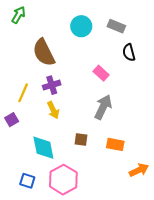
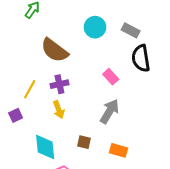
brown semicircle: (44, 52) -> (54, 50), turned -32
black semicircle: (129, 52) -> (141, 58), size x1.5

